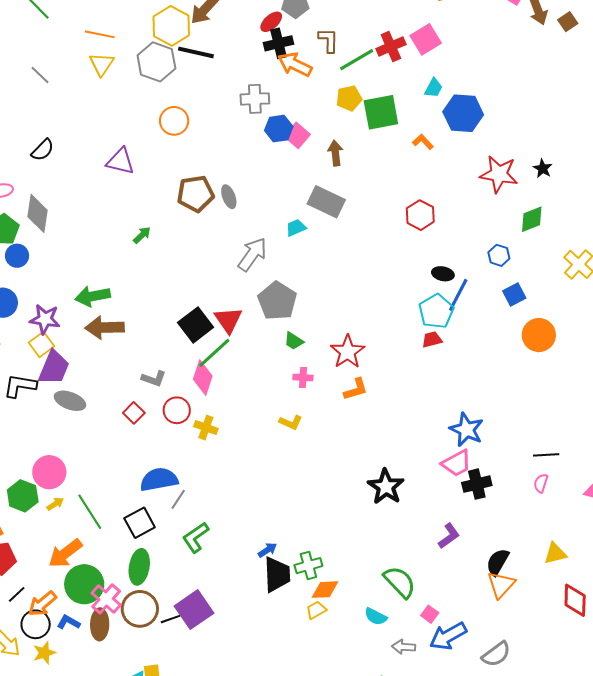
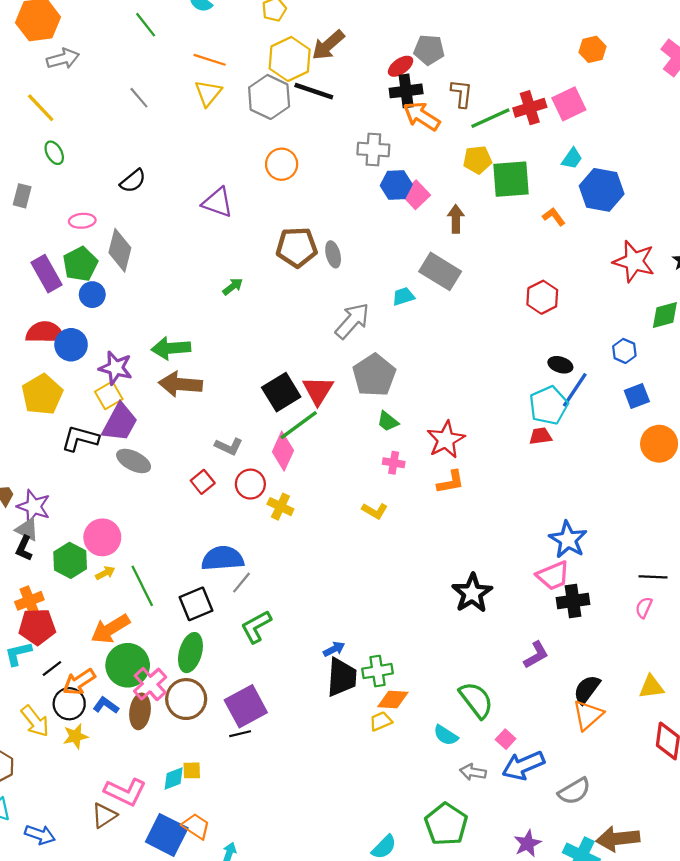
black line: (170, 619) -> (240, 734), moved

